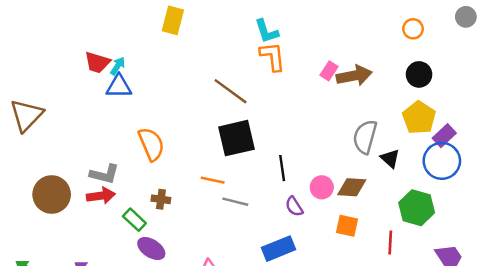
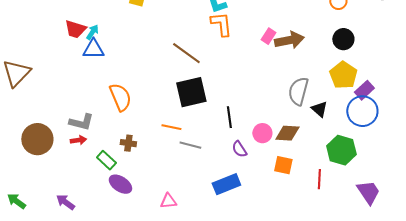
red arrow: (101, 196) -> (78, 140), size x0.7

